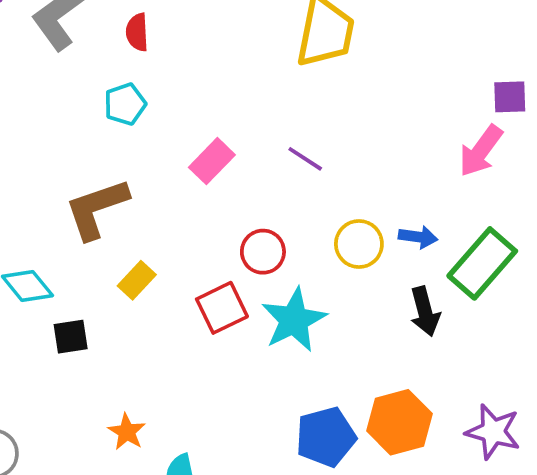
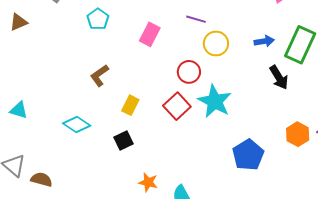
brown L-shape: (97, 209) -> (99, 75), size x0.6
yellow circle: (359, 244) -> (216, 43), moved
black square: (71, 337) -> (124, 141), moved
orange hexagon: (399, 422) -> (298, 134), moved, size x0.7

